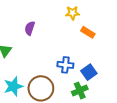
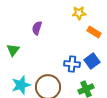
blue square: (89, 72) -> (92, 61), moved

